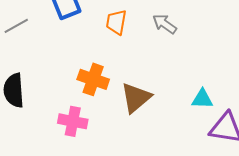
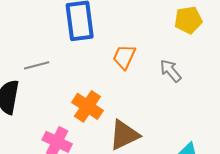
gray line: (16, 26) -> (37, 65), moved

